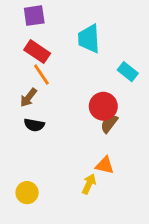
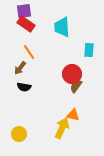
red rectangle: (37, 52) -> (26, 24), moved
cyan rectangle: (128, 72) -> (89, 50), turned 56
yellow arrow: (89, 184) -> (62, 128), size x1.5

